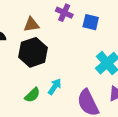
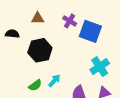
blue square: (91, 22) -> (90, 31), size x1.6
brown triangle: (31, 25) -> (38, 18), moved

